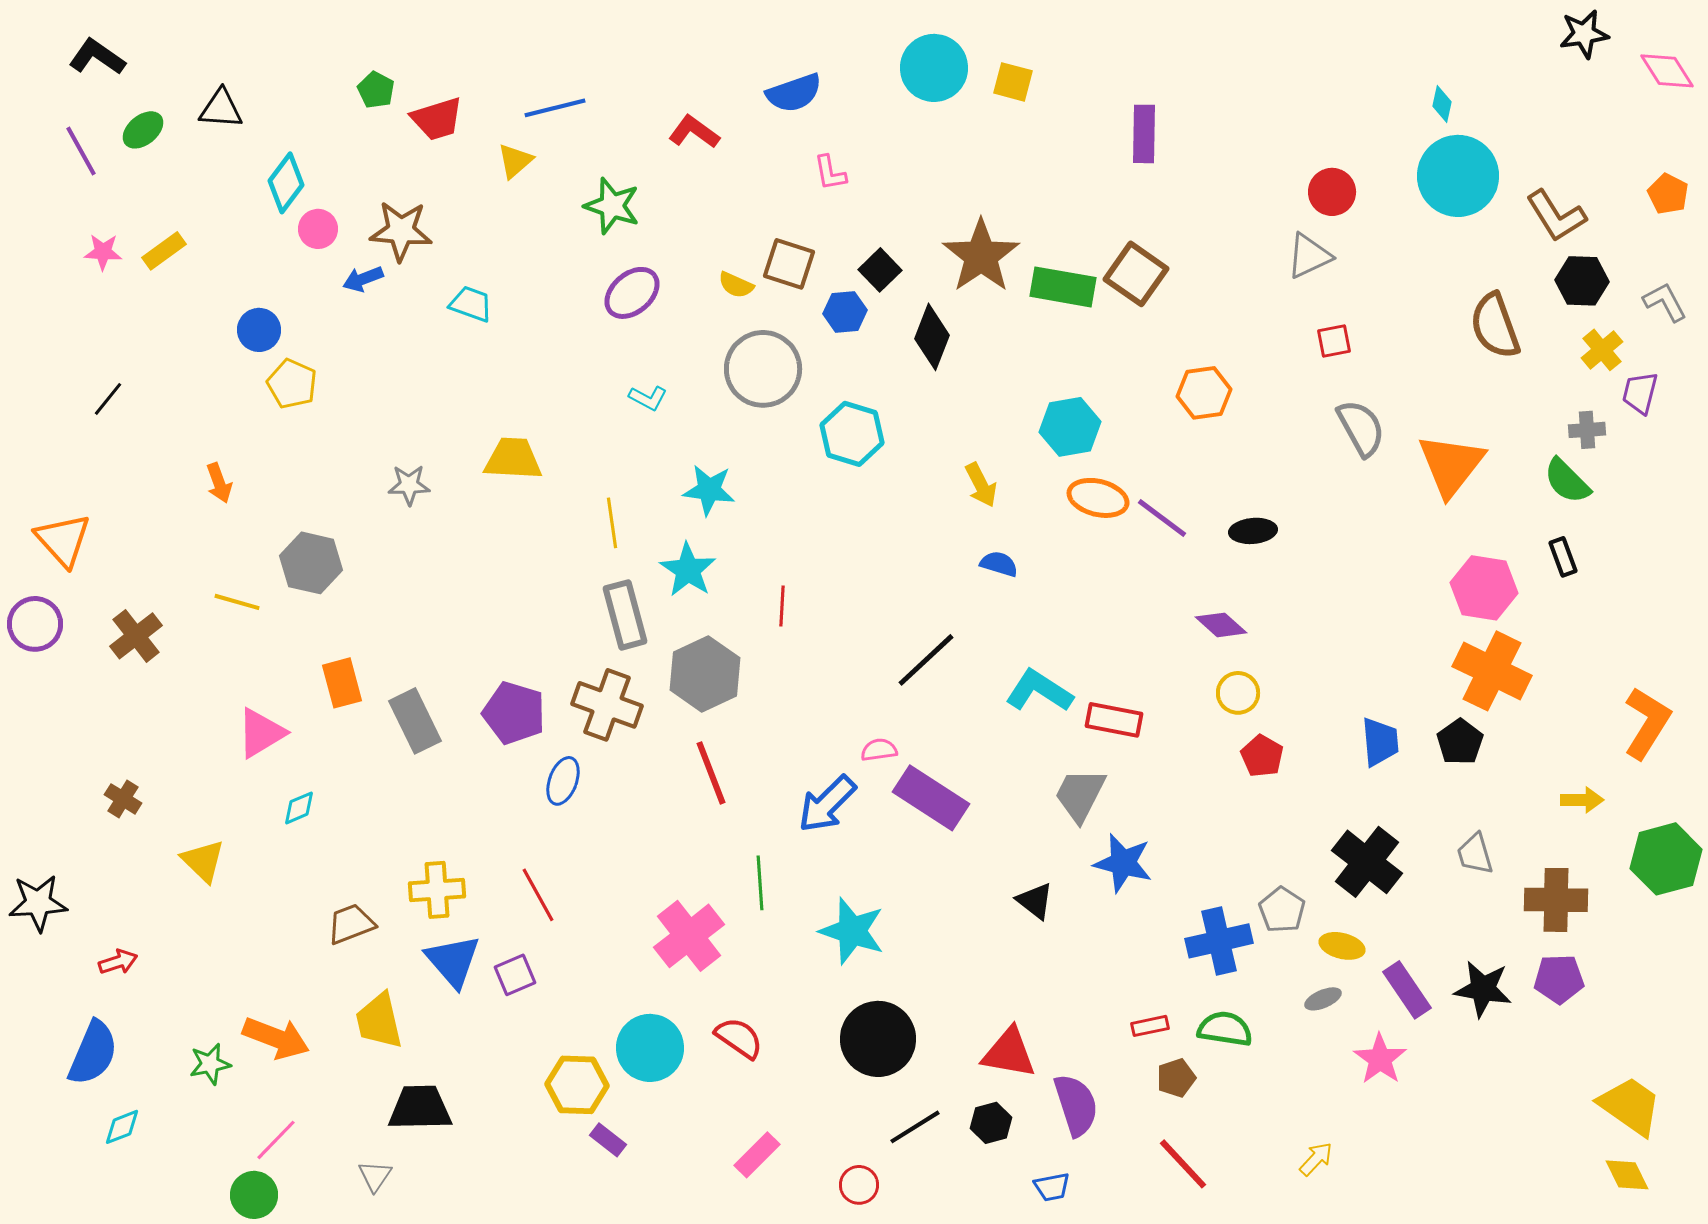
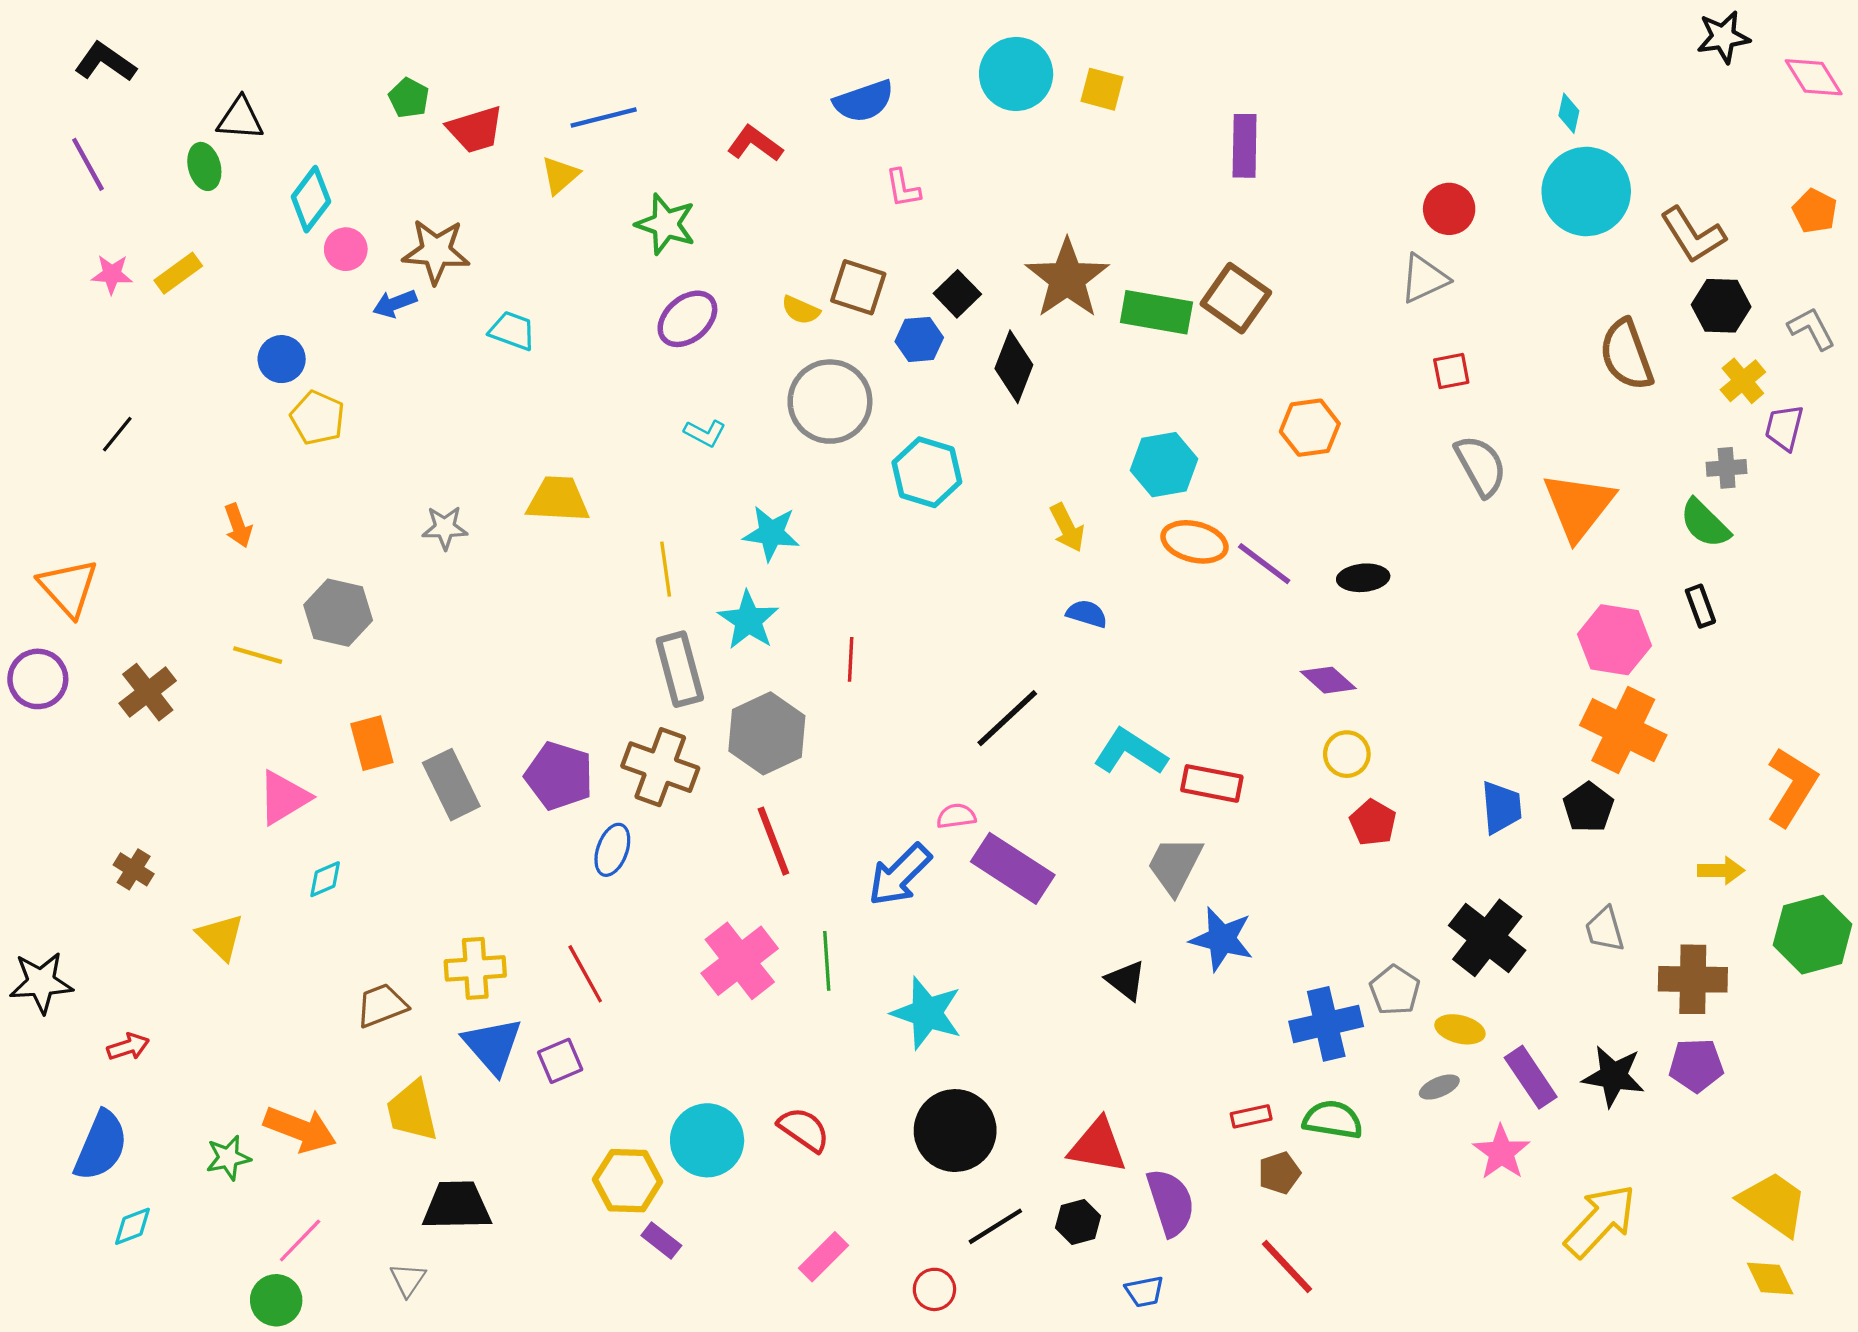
green ellipse: (143, 130) -> (204, 166), moved, turned -66
pink cross: (689, 936) -> (740, 961), moved
yellow arrow: (1316, 1159) -> (1600, 1221), moved, size x2.0

